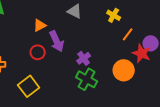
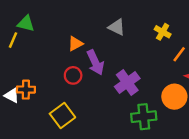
purple cross: (84, 58) -> (127, 82), size x1.5
green cross: (87, 79) -> (144, 117), moved, turned -35

